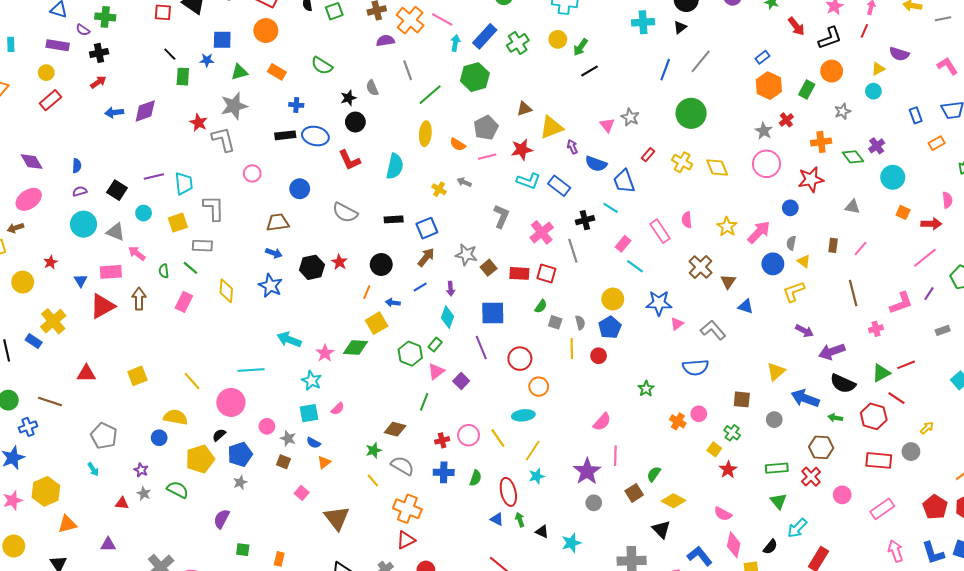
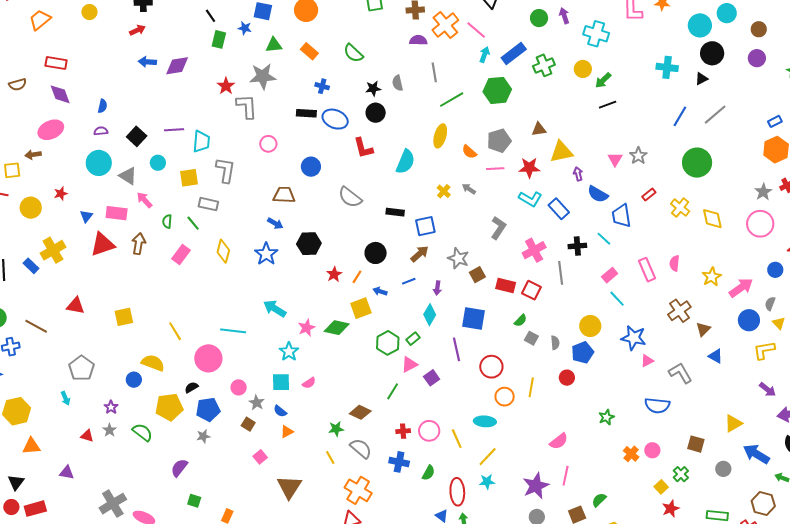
red rectangle: (50, 100) -> (56, 63), moved, turned 40
red star: (339, 262) -> (334, 274), moved
yellow line: (572, 348) -> (531, 387), moved

